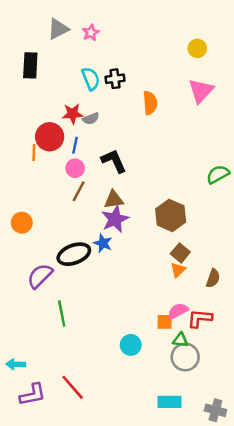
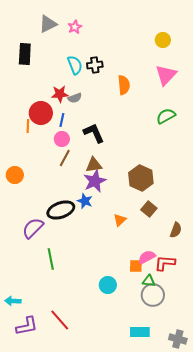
green semicircle: (218, 174) -> (166, 116), moved
orange circle: (22, 223) -> (15, 175), moved
orange triangle: (178, 270) -> (120, 220), moved

